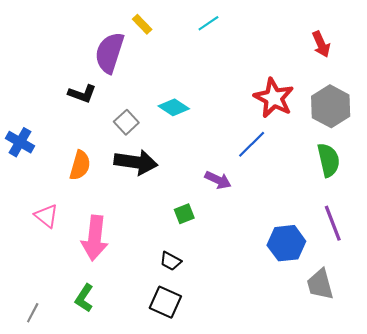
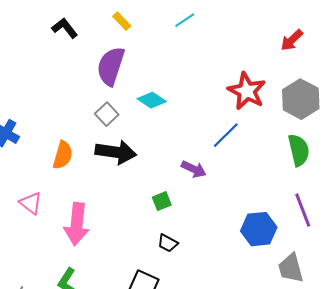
red arrow: (321, 44) -> (292, 40), turned 70
purple semicircle: (110, 53) -> (111, 66), moved
black L-shape: (82, 94) -> (65, 28), moved, turned -148
black trapezoid: (171, 261) -> (168, 243), moved

